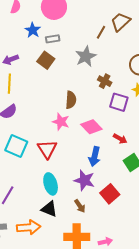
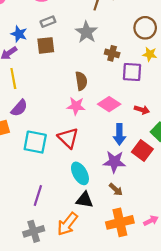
blue star: (33, 30) -> (19, 34), moved
brown square: (46, 60) -> (46, 45), turned -30
red square: (110, 194) -> (142, 151), moved
orange arrow: (29, 227) -> (67, 224), turned 145

